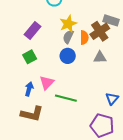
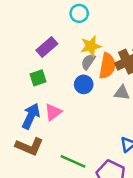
orange semicircle: (84, 38) -> (107, 66), size x1.5
blue arrow: (29, 89) -> (31, 116), size x1.5
green line: (66, 98) -> (73, 161), moved

